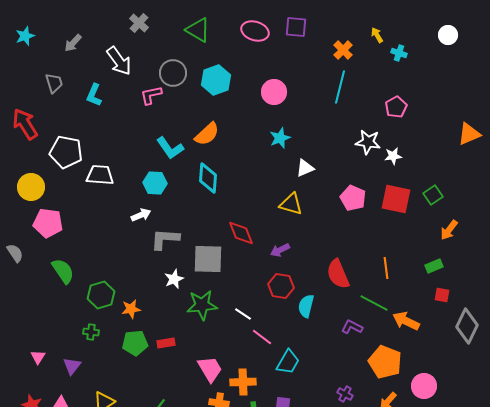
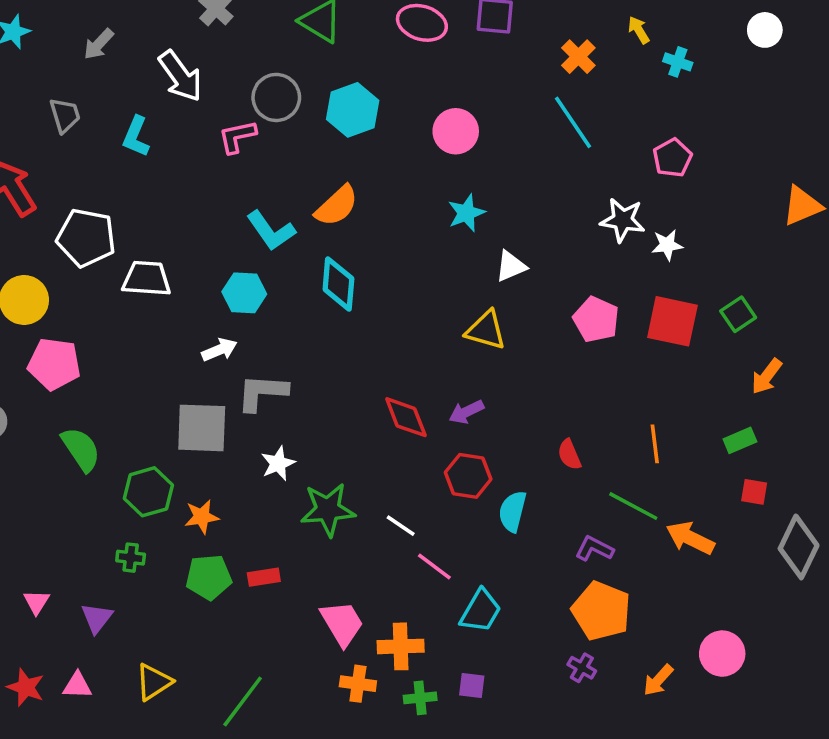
cyan line: (340, 87) -> (573, 122), turned -48
red diamond: (241, 233) -> (406, 417), moved
gray square: (208, 259) -> (202, 428), moved
red semicircle: (338, 274) -> (569, 455), size x0.6
orange pentagon: (385, 362) -> (601, 611), moved

